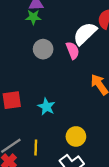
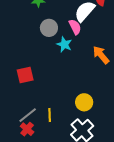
cyan star: (46, 107) -> (64, 44), moved

